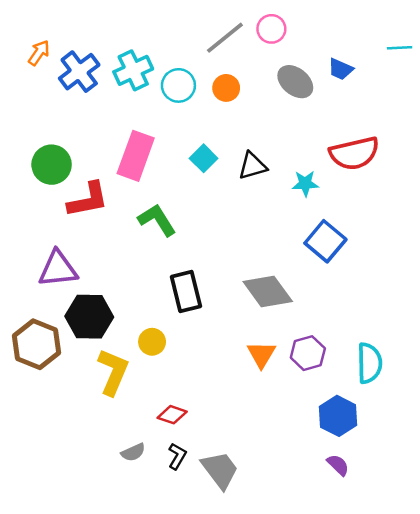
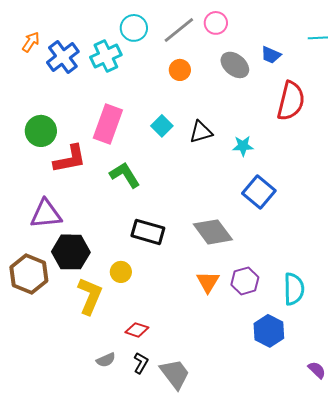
cyan circle: (178, 85) -> (134, 28), moved
red semicircle: (354, 153) -> (291, 101), moved, turned -63
black rectangle: (186, 292) -> (148, 232), turned -60
purple semicircle: (338, 465) -> (317, 370), moved

